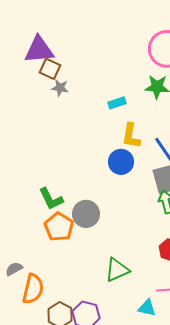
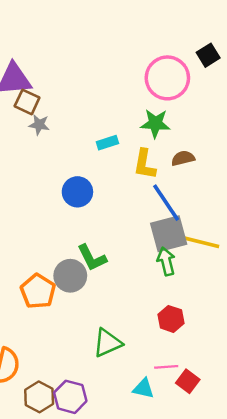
yellow L-shape: (131, 136) -> (145, 164), moved
blue circle: (121, 162) -> (77, 192), moved
green L-shape: (51, 199) -> (92, 258), moved

